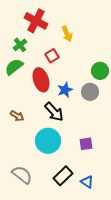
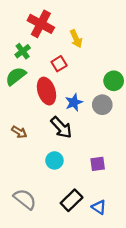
cyan circle: (48, 141) -> (54, 160), size x0.6

